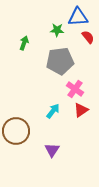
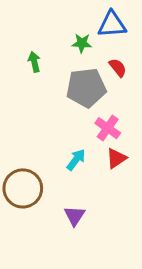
red semicircle: (88, 37) -> (118, 68), moved
green arrow: (24, 43) -> (34, 62), turned -32

